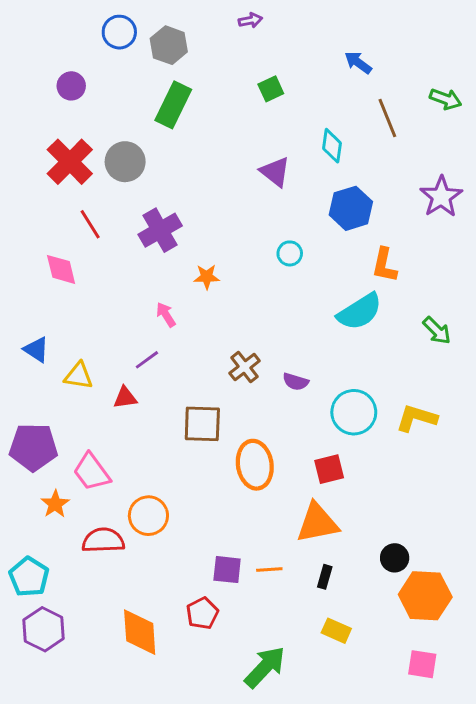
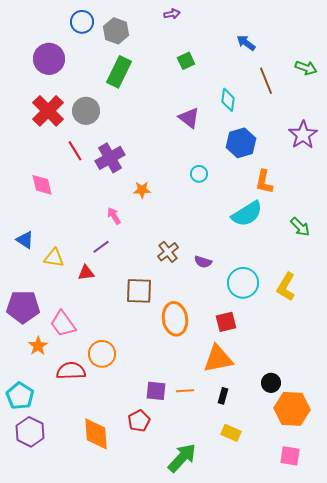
purple circle: (71, 86) -> (49, 59), size x1.6
red line: (90, 224) -> (75, 151), moved
yellow L-shape: (416, 418) -> (286, 287), turned -76

